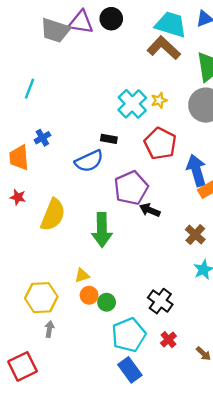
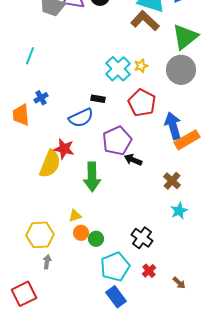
red star: (18, 197) -> (64, 149), moved, size x1.5

